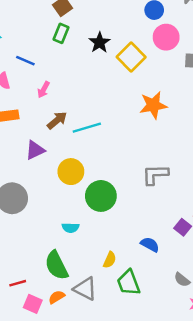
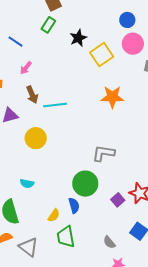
brown arrow: (57, 120) -> (32, 95), turned 96
green circle: (101, 196) -> (85, 184), moved
blue semicircle: (150, 244) -> (74, 205), moved, turned 35
gray triangle: (85, 289) -> (28, 247), moved

